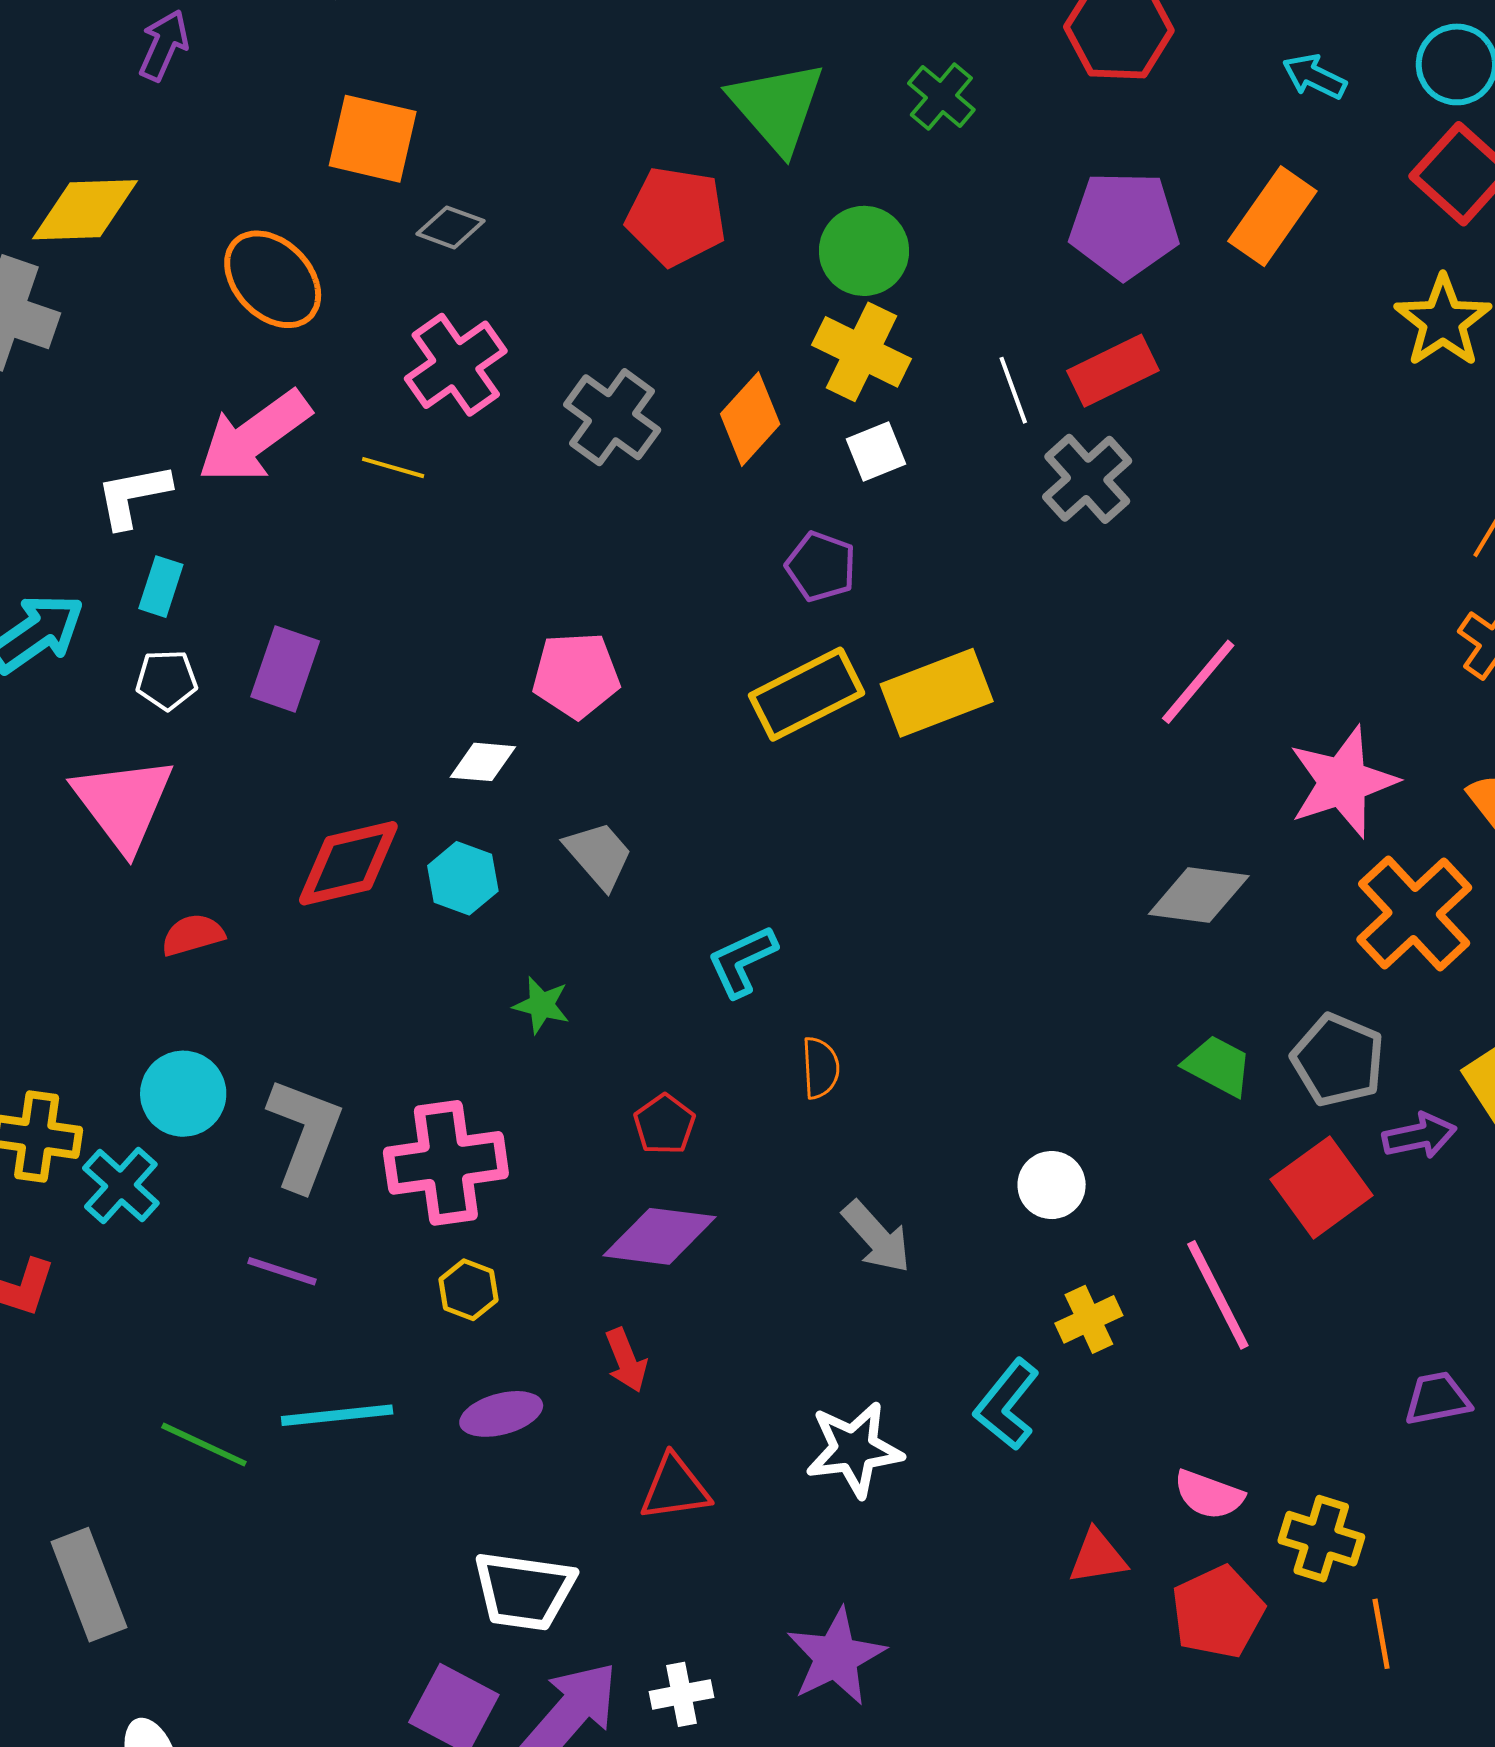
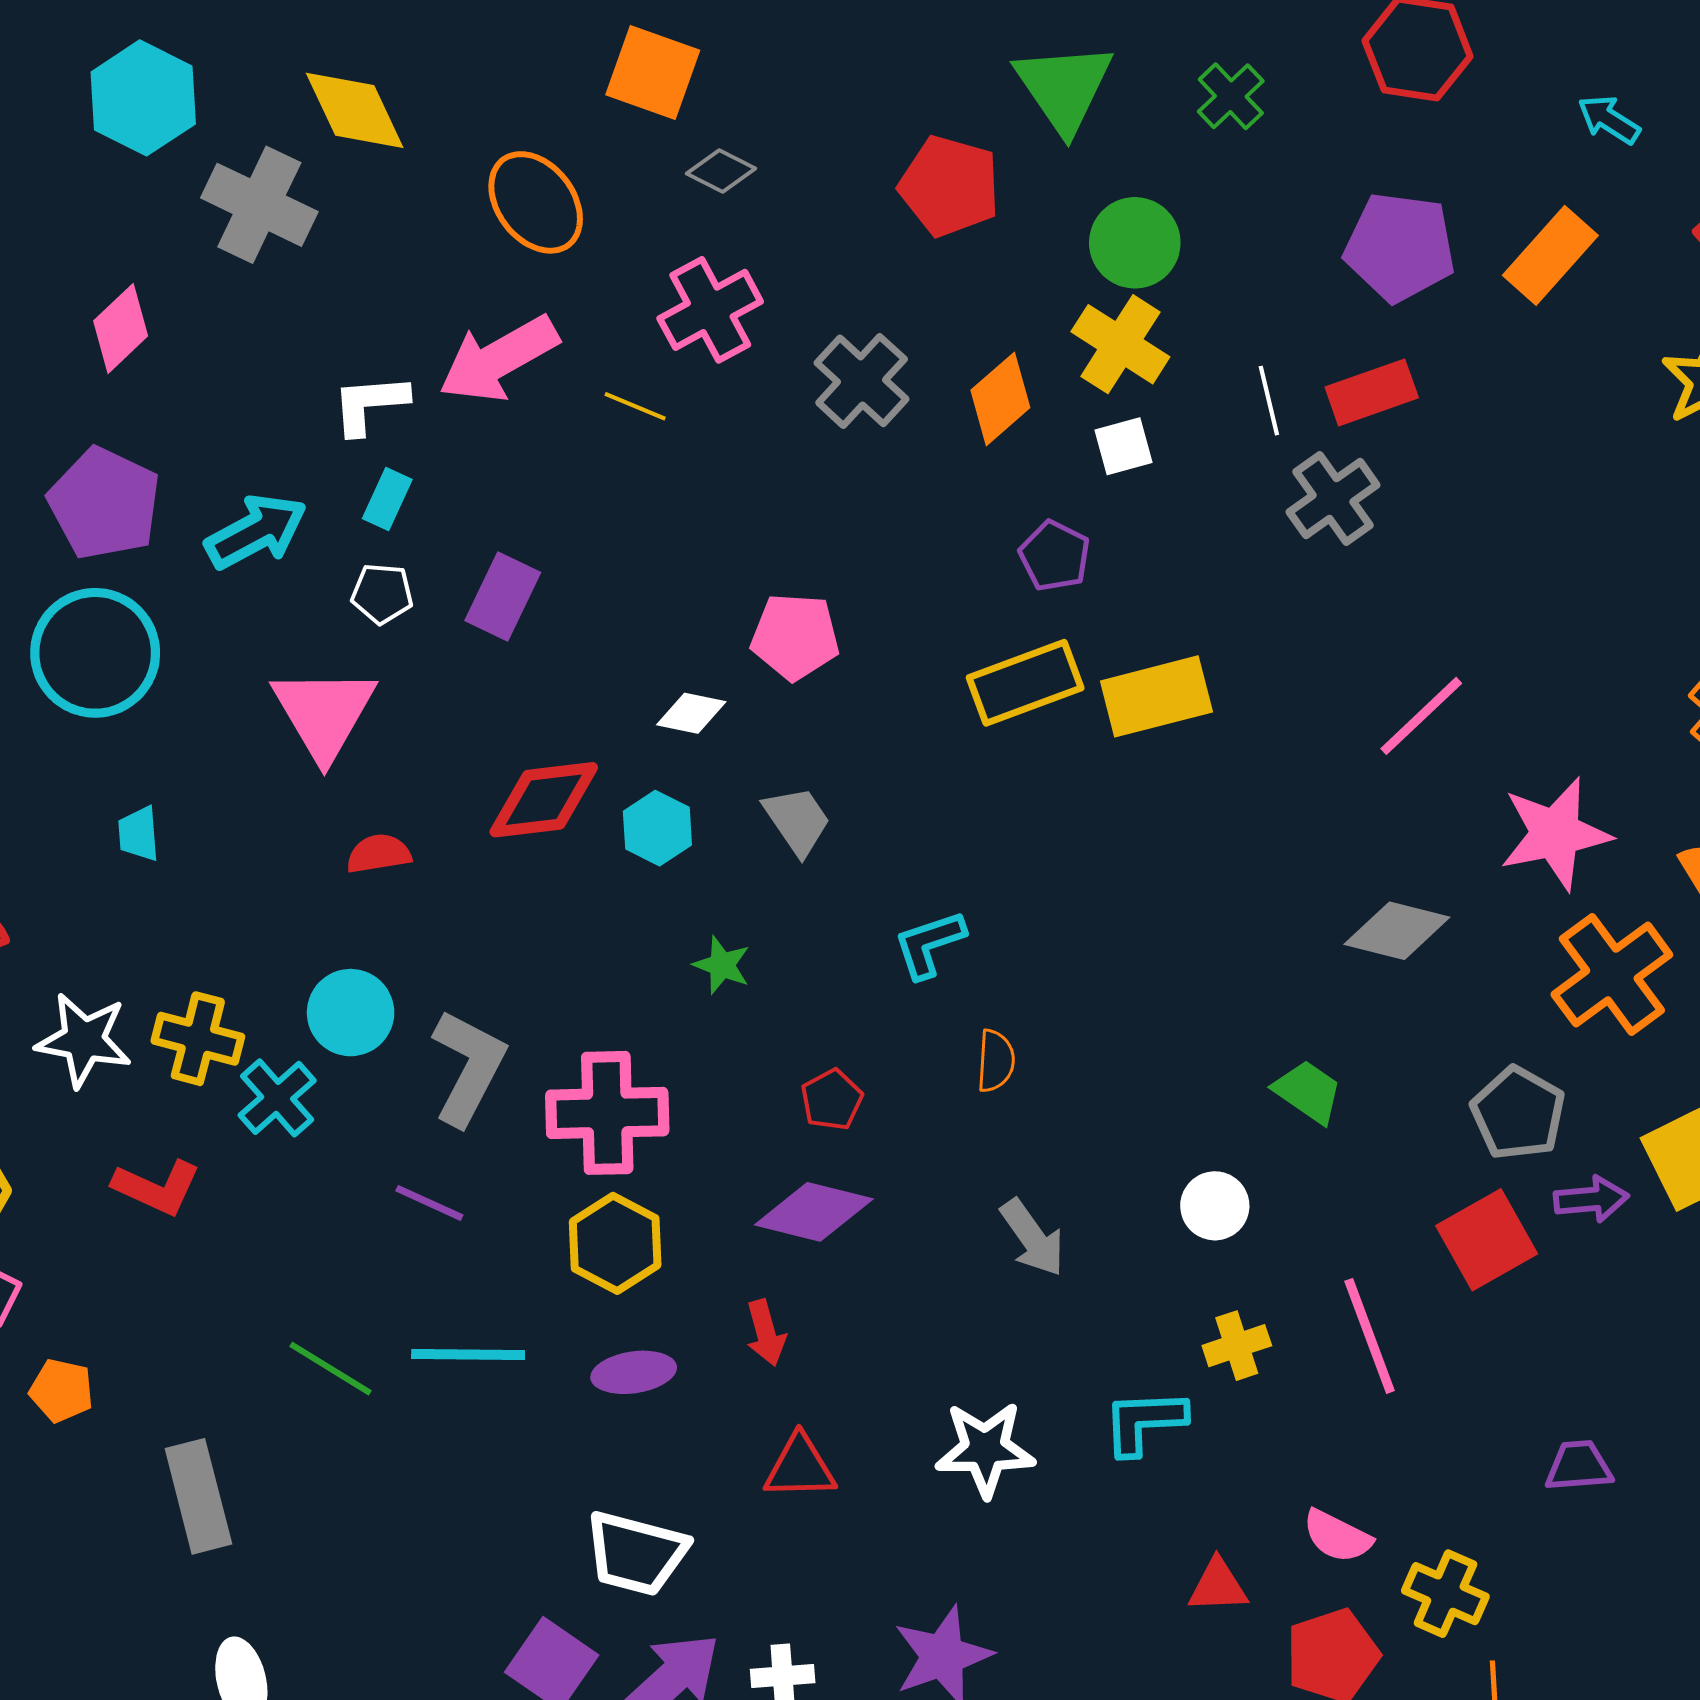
yellow diamond: (85, 210) -> (355, 110), turned 60
green trapezoid: (1218, 1066) -> (1308, 1092), moved
yellow hexagon: (469, 1290) -> (615, 1243), size x1.6
cyan L-shape: (1007, 1405) -> (1144, 1422), turned 42

